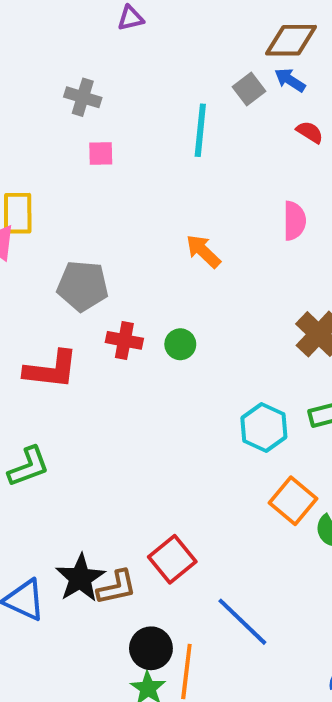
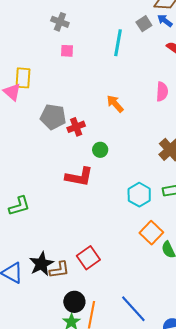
red cross: (124, 340) -> (76, 127), moved, turned -36
red L-shape: (51, 370) -> (79, 177), moved
blue line: (242, 622) -> (133, 309), moved

